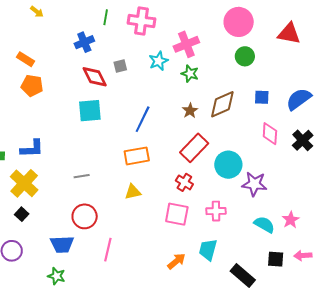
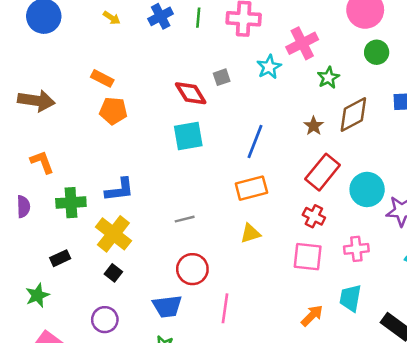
blue cross: (84, 42) -> (161, 16), moved
green star: (190, 74) -> (328, 78), moved, turned 30

